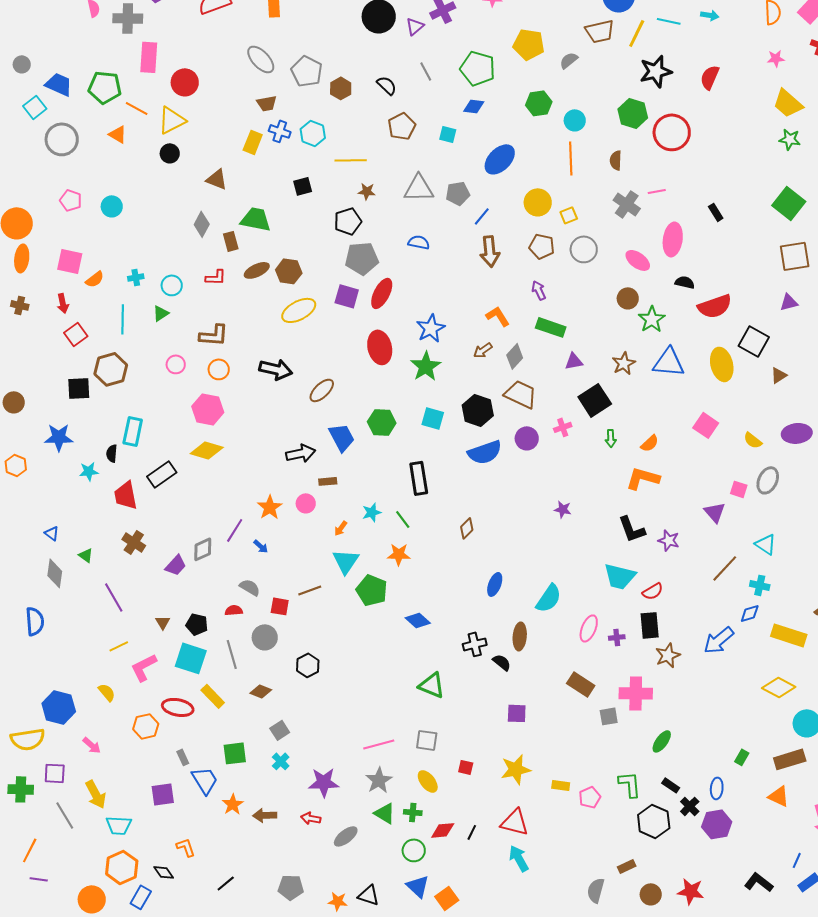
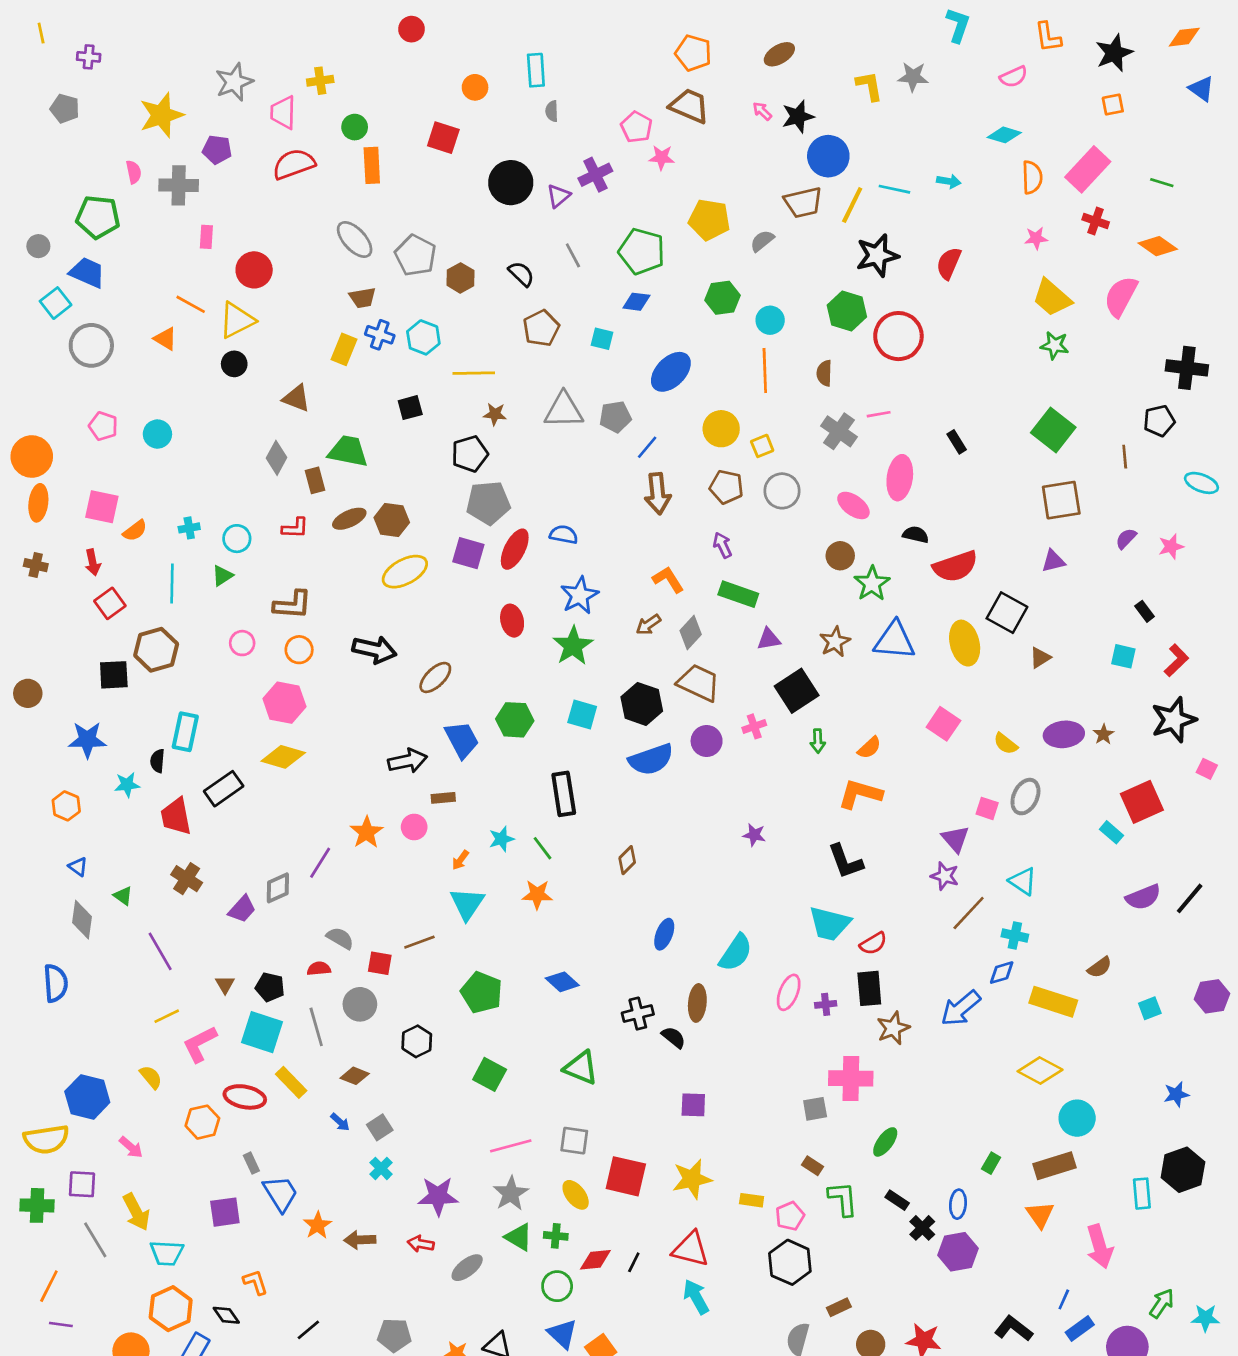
pink rectangle: (149, 57) -> (206, 237), size x0.6
green pentagon: (105, 87) -> (98, 217), moved
blue semicircle: (419, 242) -> (564, 535), moved
red ellipse: (380, 347) -> (512, 621), size x0.7
orange hexagon: (16, 465) -> (66, 806), moved
purple star: (669, 540) -> (945, 876), moved
blue arrow: (261, 546) -> (340, 1122), moved
green pentagon: (372, 590) -> (482, 992), moved
brown rectangle: (581, 684) -> (812, 1166), moved, size x0.6
green square: (235, 753) -> (490, 1074), moved, turned 35
red square: (466, 767) -> (626, 1176), size x2.0
orange triangle: (779, 796) -> (1040, 1215), turned 30
black hexagon: (654, 821) -> (790, 1262), moved

